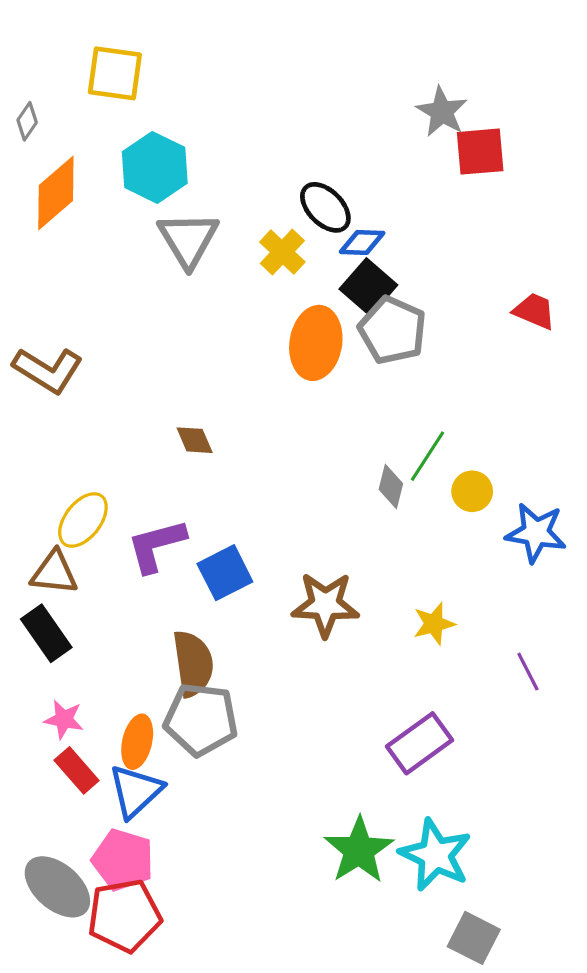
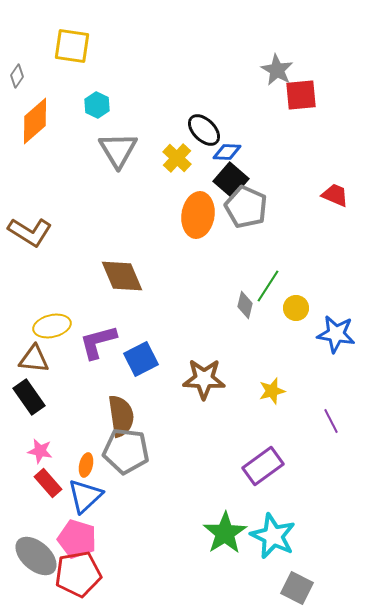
cyan hexagon: (155, 167) -> (97, 105), size x0.6
brown diamond: (195, 440) -> (122, 276), size x1.8
yellow ellipse: (83, 520) -> (52, 326), turned 39
orange ellipse: (137, 742) -> (86, 465), size x0.7

